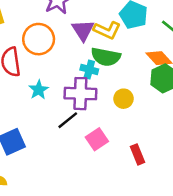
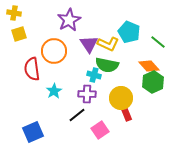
purple cross: (80, 94) -> (87, 94), size x0.7
yellow circle: (124, 99) -> (121, 98), size x1.5
red rectangle: (137, 154) -> (126, 113), moved

